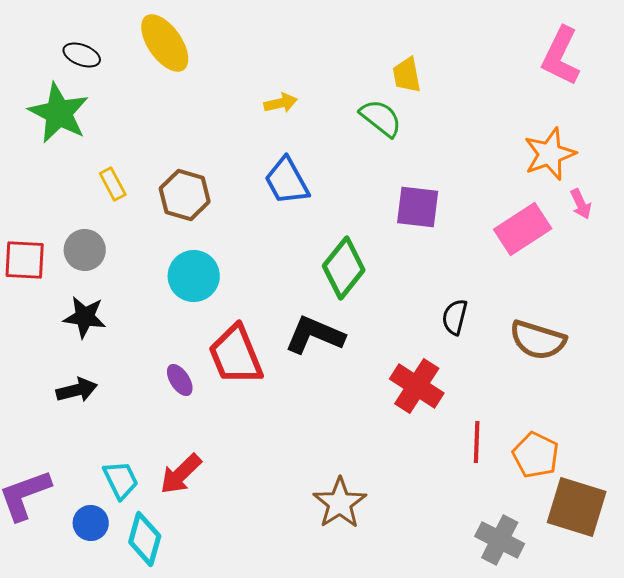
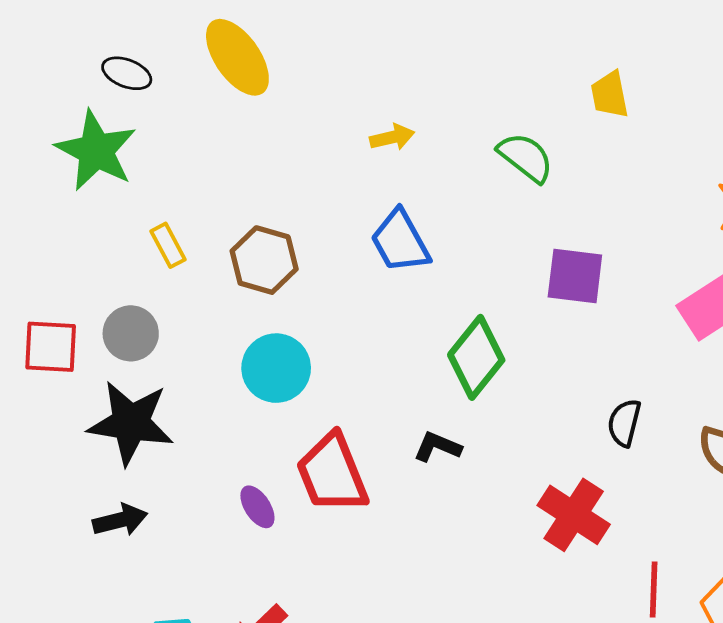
yellow trapezoid: (407, 75) -> (610, 95), moved
black star: (85, 317) -> (131, 423), size x1.5
black L-shape: (315, 335) -> (438, 447), size x0.6

